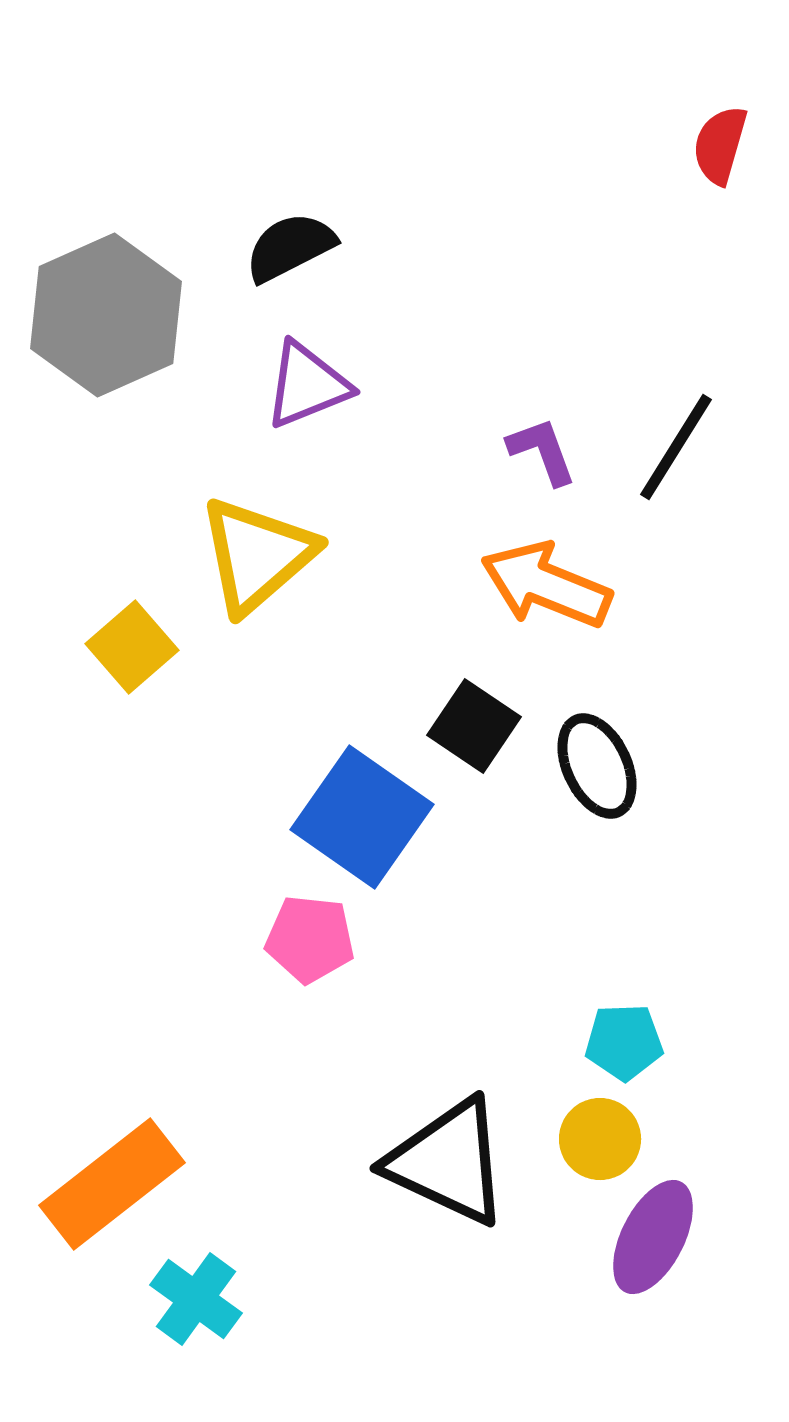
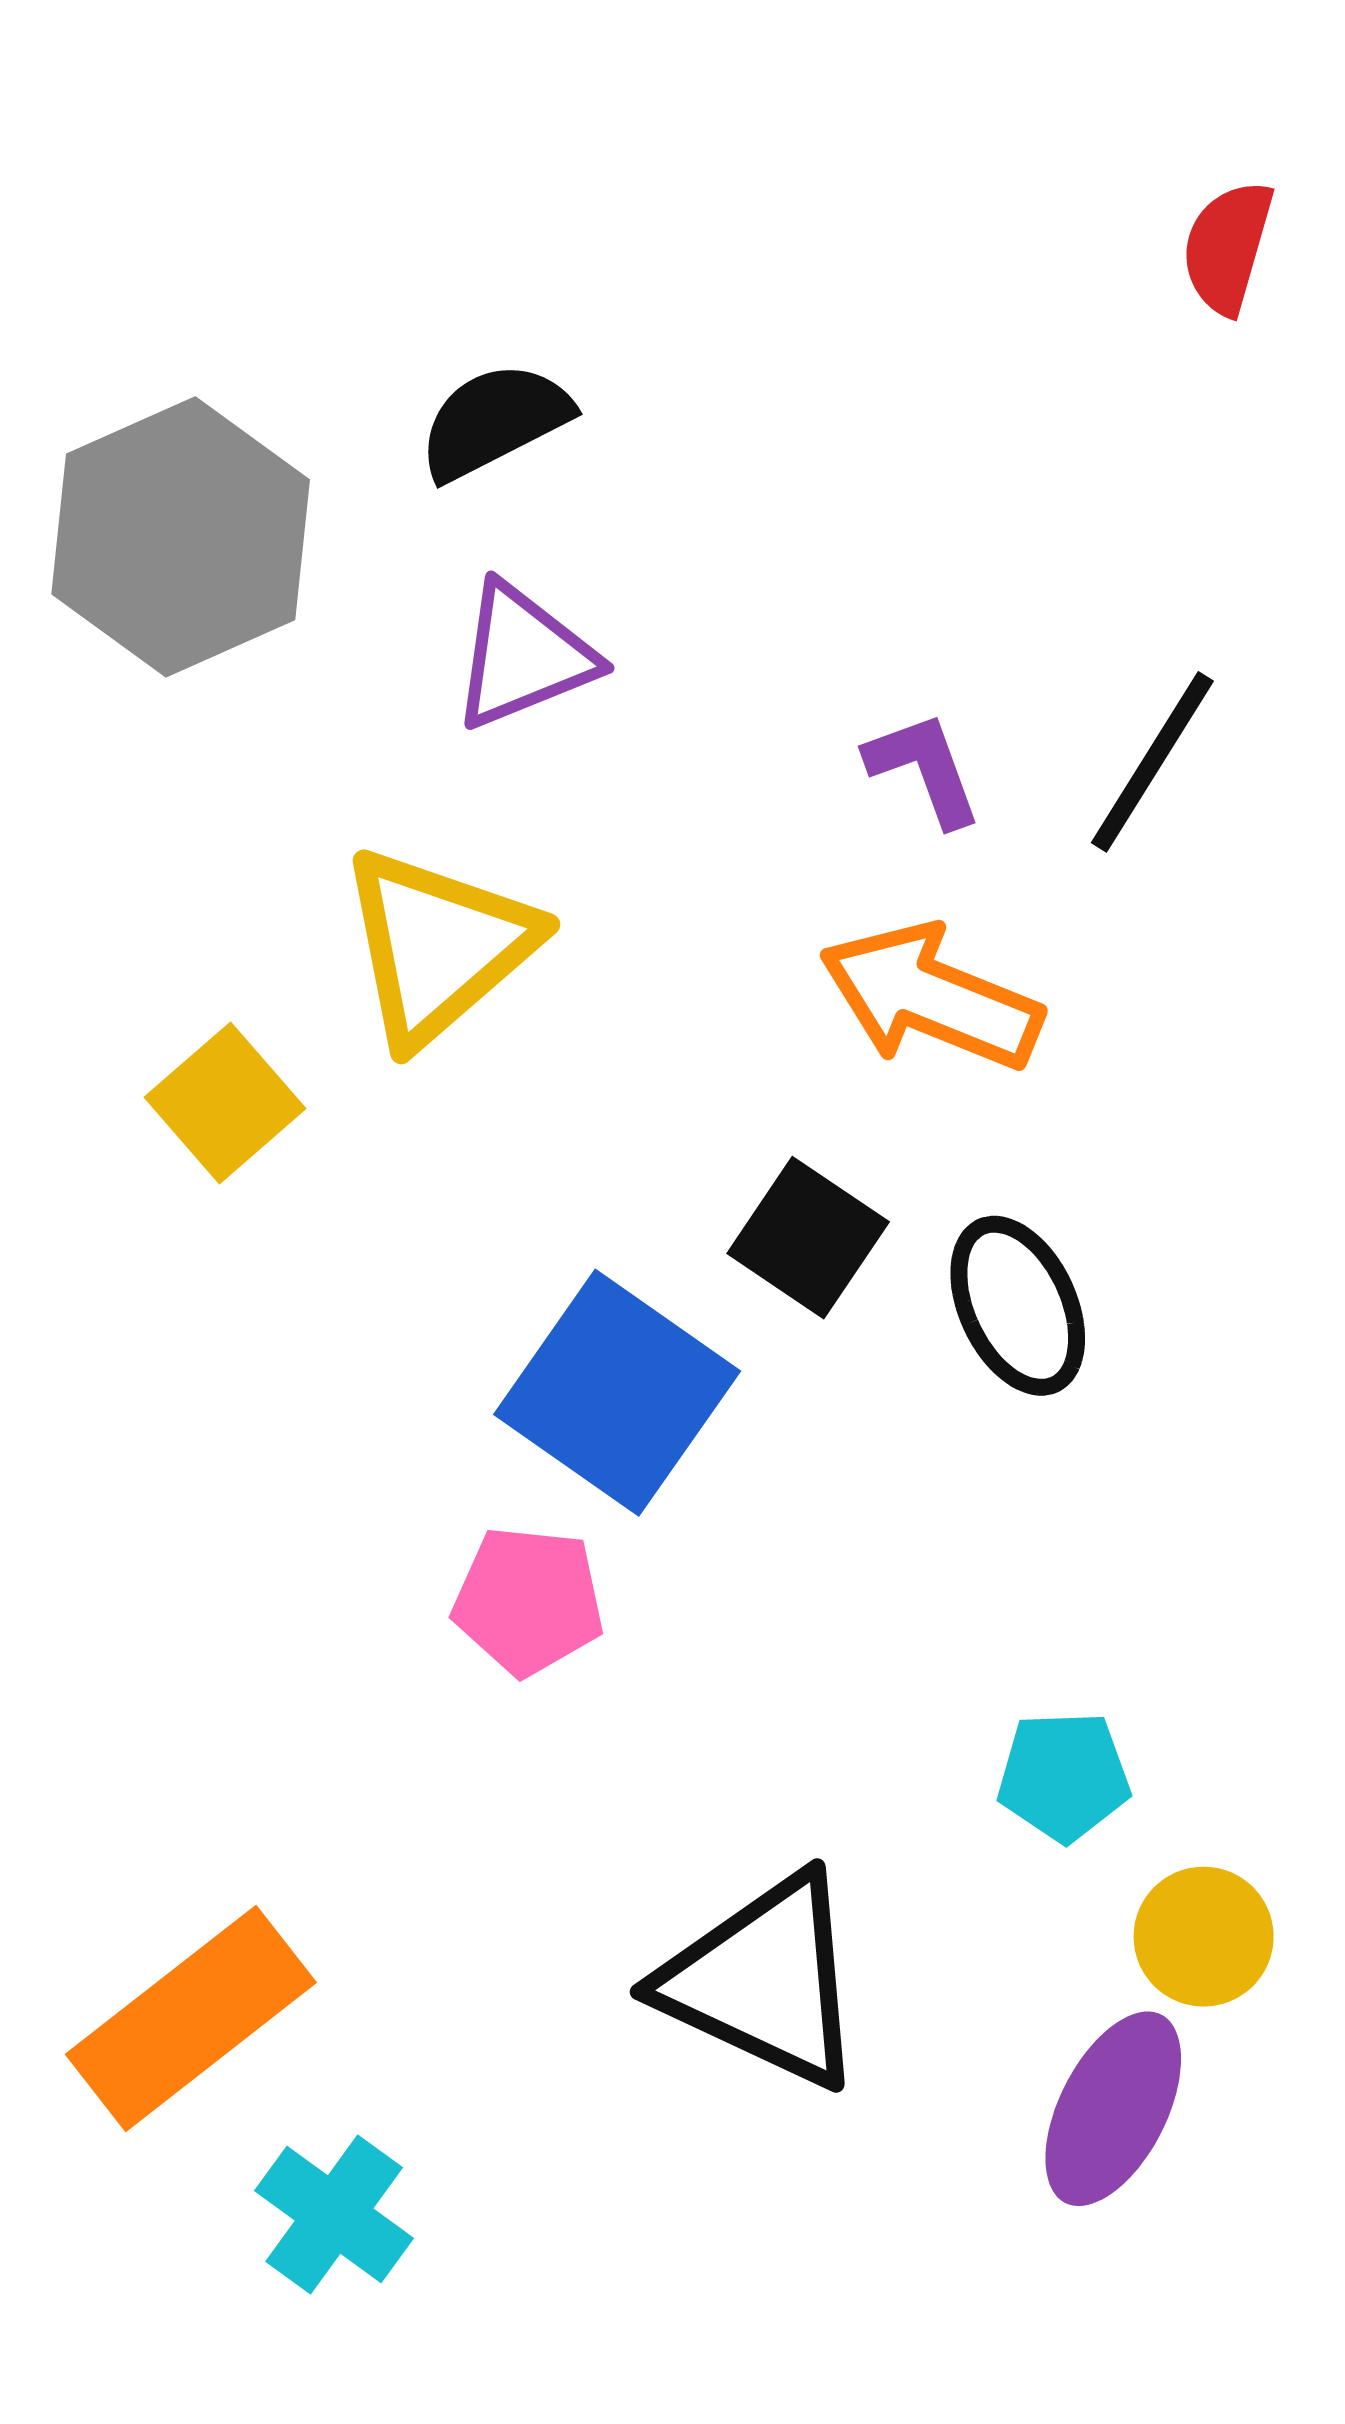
yellow circle: (600, 1139) -> (1204, 1937), moved

